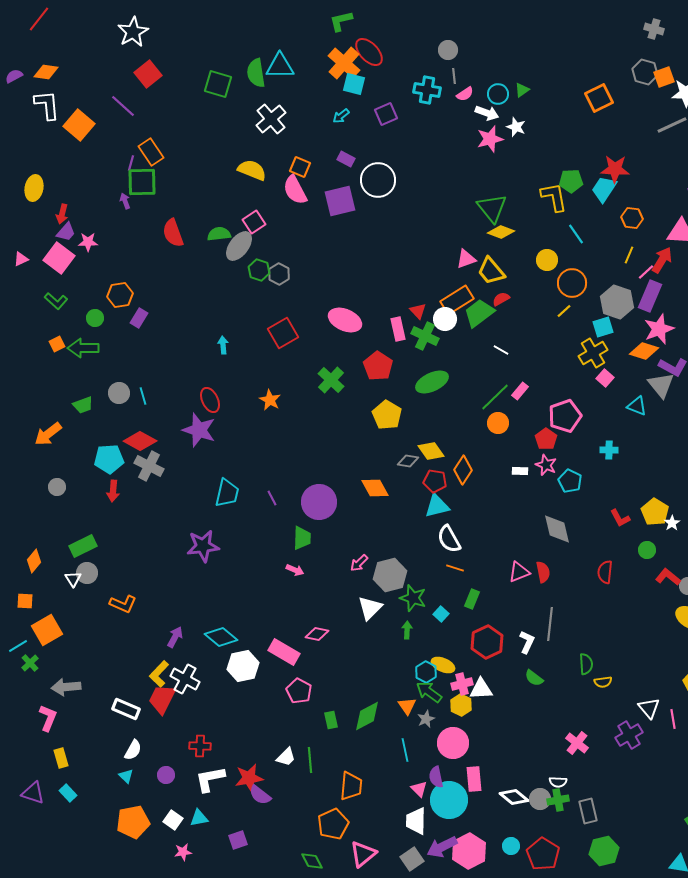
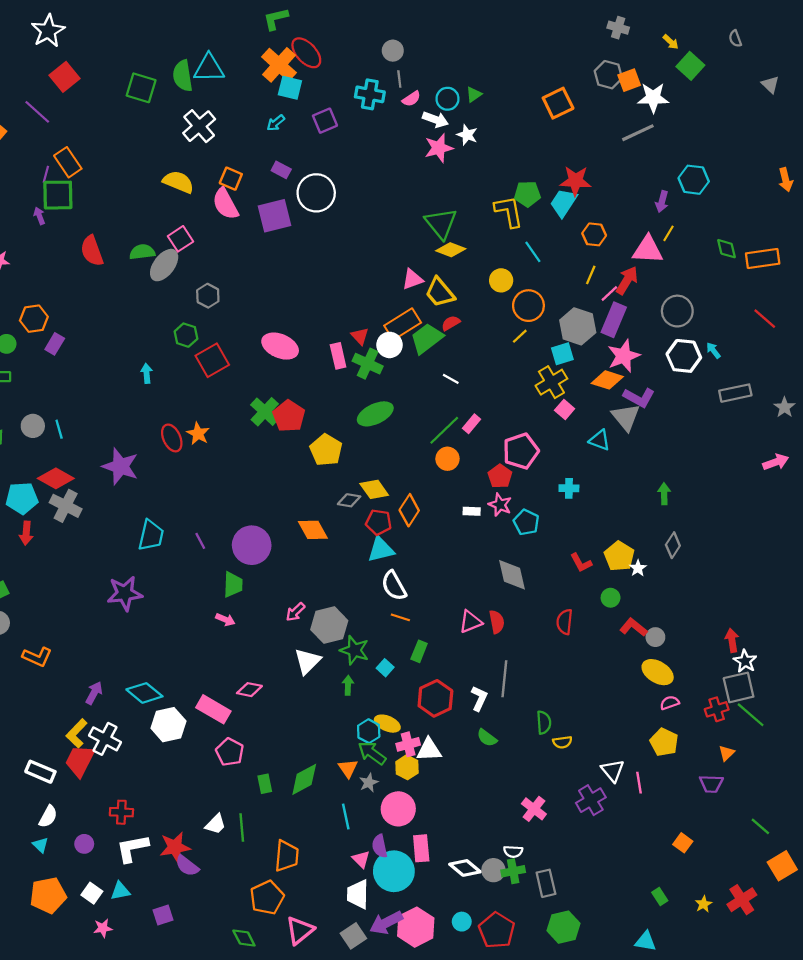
green hexagon: (259, 270) -> (186, 335), moved
red pentagon: (378, 366) -> (289, 416), moved
red ellipse: (210, 400) -> (172, 438), moved

